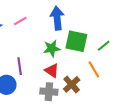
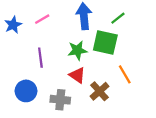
green line: (104, 46) -> (118, 18), moved
purple line: (20, 66) -> (40, 58), moved
gray cross: (49, 92) -> (60, 100), moved

